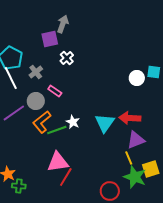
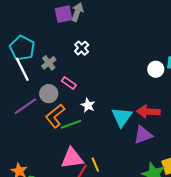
purple square: (50, 39) -> (64, 14), moved
white star: (73, 122) -> (88, 105), moved
purple triangle: (136, 140) -> (143, 135), moved
yellow line: (129, 158) -> (95, 165), moved

